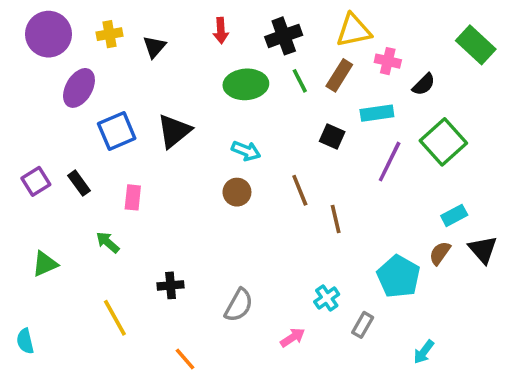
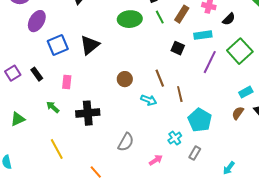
cyan arrow: (246, 151) -> (149, 100), moved
cyan pentagon: (399, 276) -> (200, 120), moved
black cross: (171, 285) -> (88, 113), moved, size x1.6

